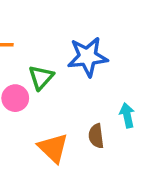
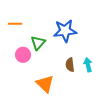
brown semicircle: (96, 136) -> (70, 65), moved

